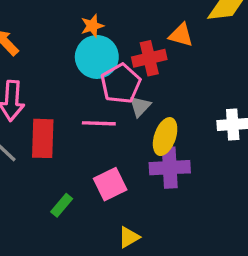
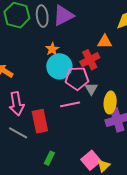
pink pentagon: (121, 84) -> (77, 78), turned -30
pink square: (110, 184) -> (91, 160), moved
green rectangle: (62, 205) -> (49, 158), moved

